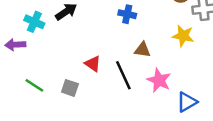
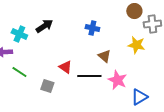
brown triangle: (142, 50) -> (104, 56), turned 32
black line: (123, 75) -> (89, 76), turned -65
green line: (34, 85) -> (19, 72), moved

